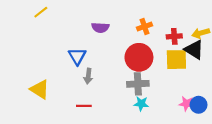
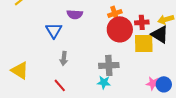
blue triangle: (77, 56) -> (54, 30), moved
red circle: (139, 57) -> (120, 29), moved
cyan star: (141, 104) -> (104, 82), moved
red line: (84, 106) -> (60, 85), turned 48

